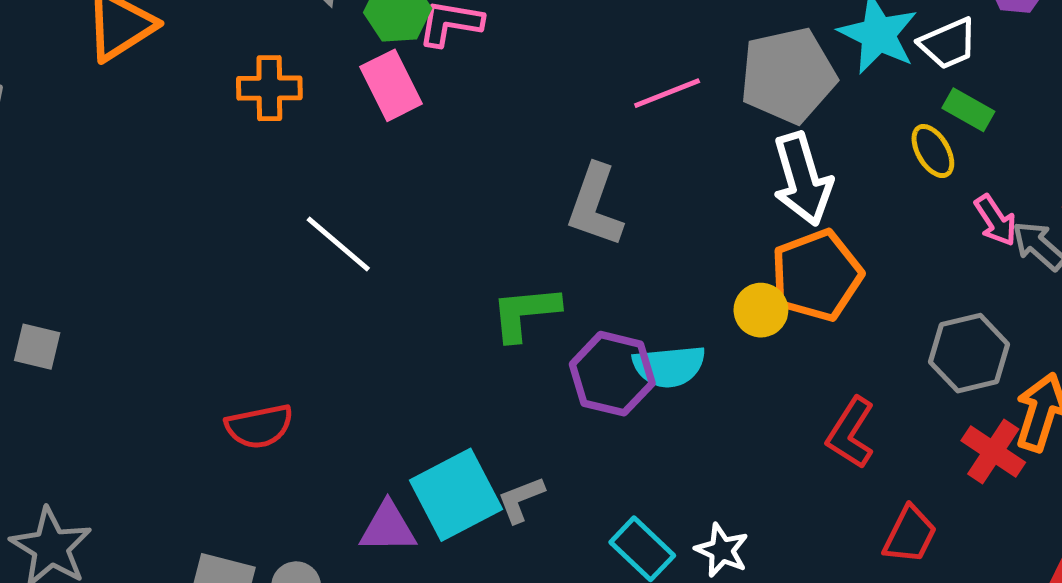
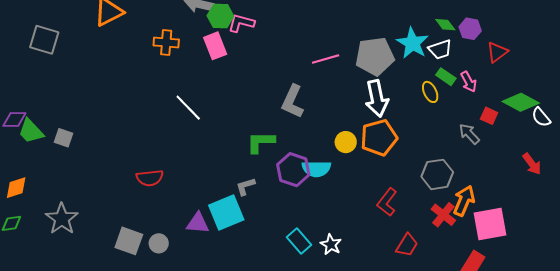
pink arrow: (996, 220) -> (469, 82), moved
yellow circle: (761, 310) -> (346, 142), moved
gray L-shape: (521, 499) -> (245, 186), moved

